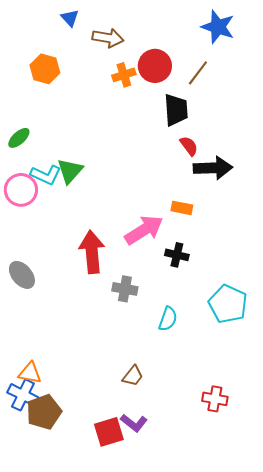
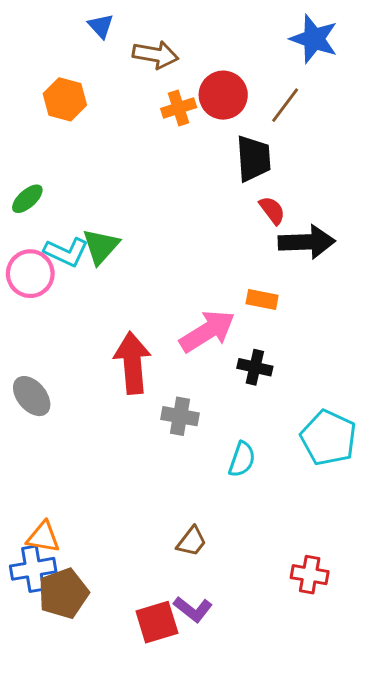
blue cross: (23, 395) -> (33, 569), turned -36

